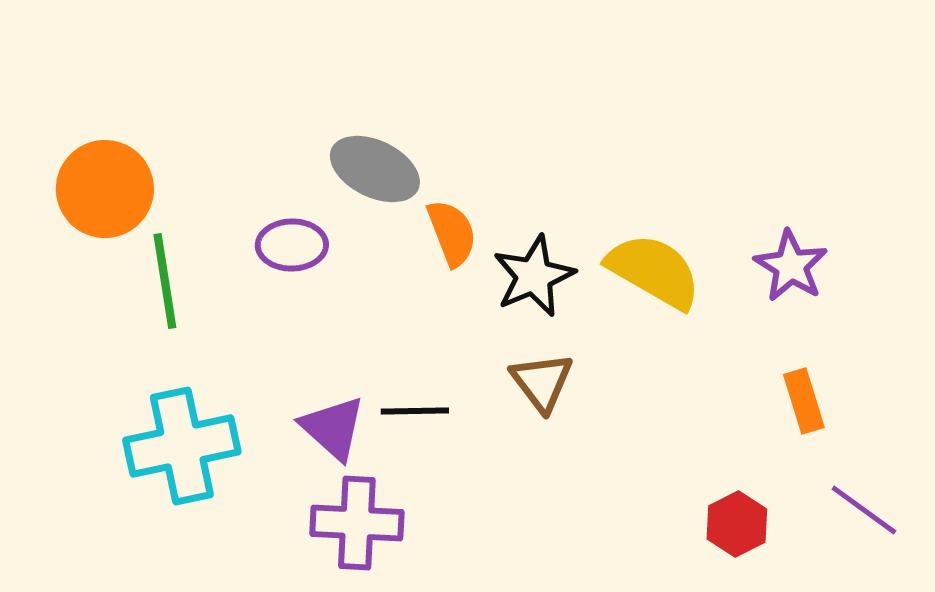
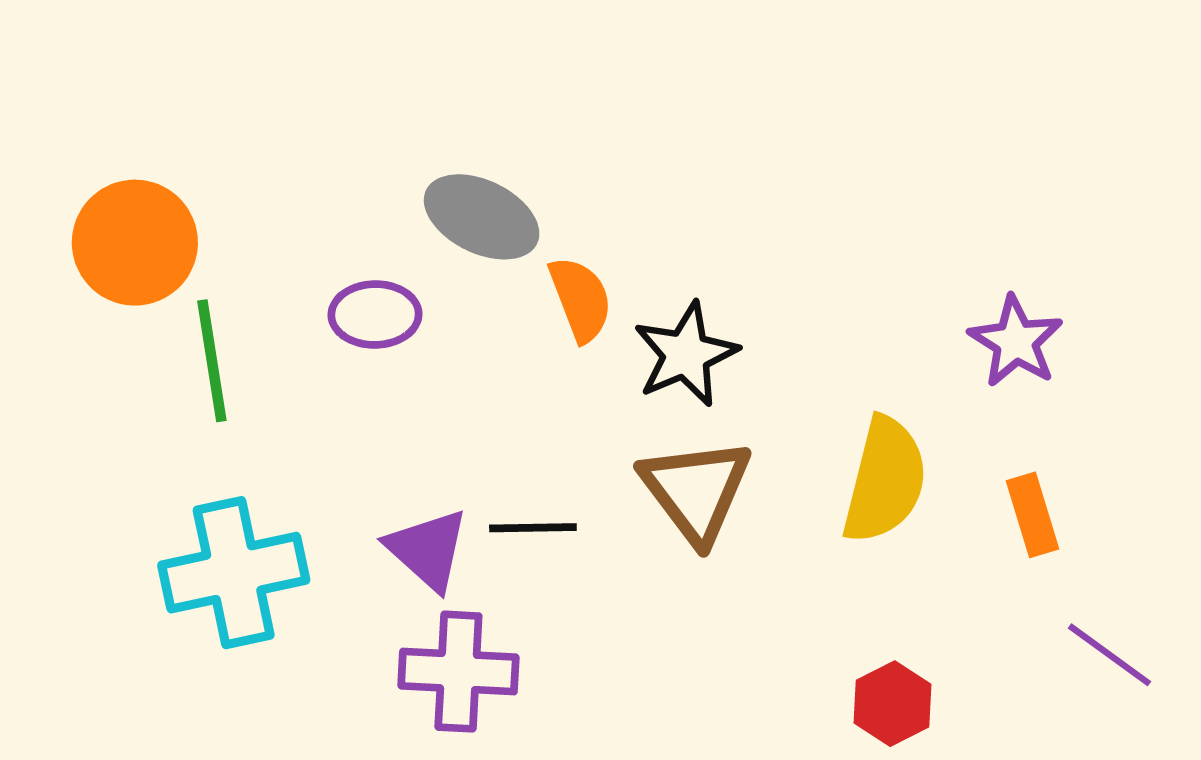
yellow semicircle: (654, 271) -> (885, 480), moved, turned 74
brown triangle: (542, 382) -> (696, 490), size x1.4
red hexagon: (737, 524) -> (893, 704), moved

